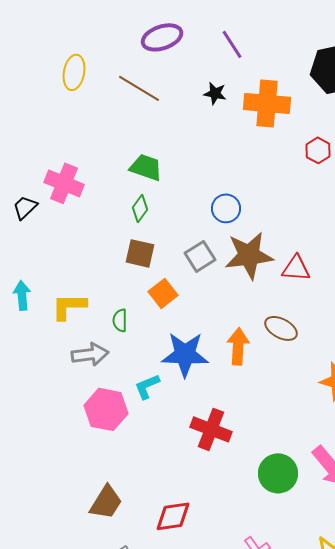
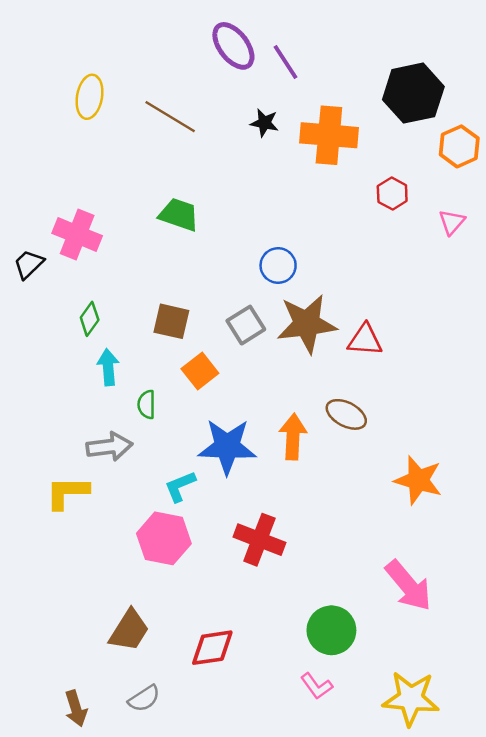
purple ellipse: (162, 37) -> (233, 46), moved, turned 72
green diamond: (140, 208) -> (90, 319), moved
cyan arrow: (22, 295) -> (108, 367), moved
yellow L-shape: (69, 306) -> (67, 493), moved
pink hexagon: (106, 409) -> (164, 538), moved
green circle: (278, 473) -> (331, 630), moved

